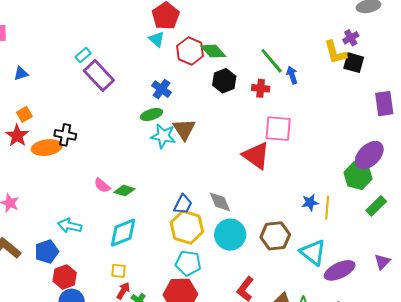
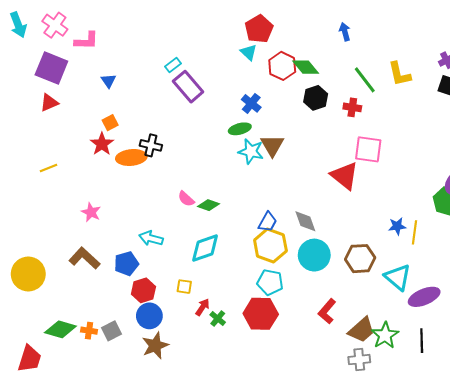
yellow L-shape: (335, 52) -> (400, 74), moved
blue triangle: (21, 73) -> (109, 81), turned -49
blue arrow: (292, 75) -> (345, 32), moved
yellow square: (118, 271) -> (184, 287), moved

